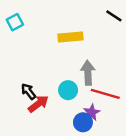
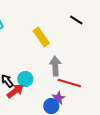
yellow rectangle: (71, 37) -> (41, 37), turned 60
cyan circle: (68, 90) -> (25, 79), moved

